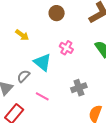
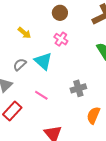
pink cross: (66, 48) -> (61, 39), moved
gray semicircle: (24, 76) -> (20, 65), moved

